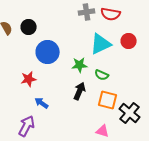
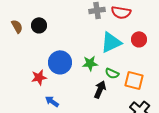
blue circle: (48, 52) -> (60, 62), moved
black arrow: (80, 91) -> (100, 89), moved
orange square: (108, 100) -> (134, 80), moved

